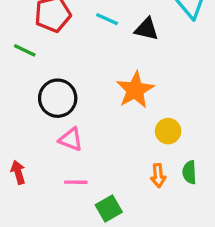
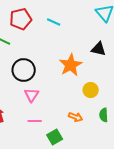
black triangle: (147, 29) -> (99, 49), moved
pink triangle: (71, 139) -> (32, 95), turned 42
orange arrow: (158, 176) -> (76, 117), moved, turned -64

